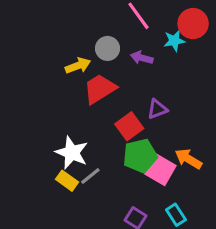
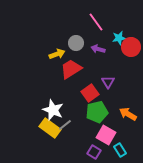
red circle: (193, 24) -> (131, 47), moved
purple triangle: (157, 109) -> (108, 82), turned -40
pink square: (160, 170) -> (106, 135), moved
yellow rectangle: (67, 181) -> (50, 128), size x1.5

